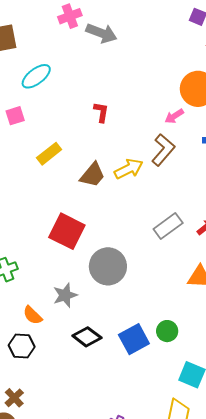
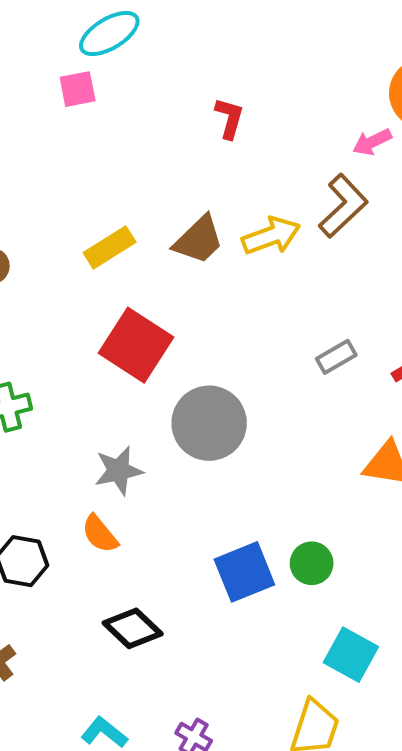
pink square: (15, 116) -> (78, 89), moved
yellow rectangle: (49, 154) -> (110, 247), moved
gray rectangle: (168, 226) -> (336, 357), size x0.7
orange semicircle: (33, 315) -> (100, 534), moved
black diamond: (87, 337) -> (133, 628), moved

